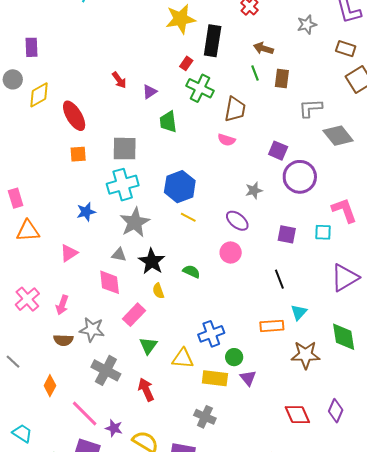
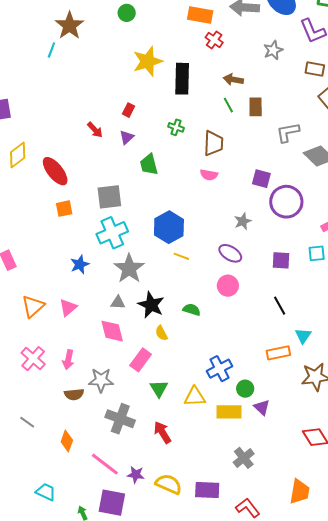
red rectangle: (186, 63) -> (128, 110), moved
green cross: (200, 88) -> (176, 127), size x0.6
orange triangle: (28, 231) -> (33, 306), moved, turned -30
gray cross: (205, 417) -> (244, 458), moved, turned 35

